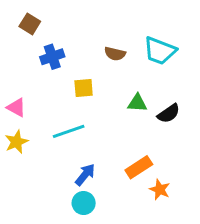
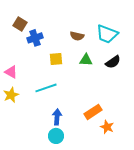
brown square: (30, 24) -> (20, 24), moved
green triangle: (137, 103) -> (86, 60), moved
black semicircle: (169, 113) -> (113, 62), moved
blue arrow: (85, 175) -> (57, 117), turned -35

